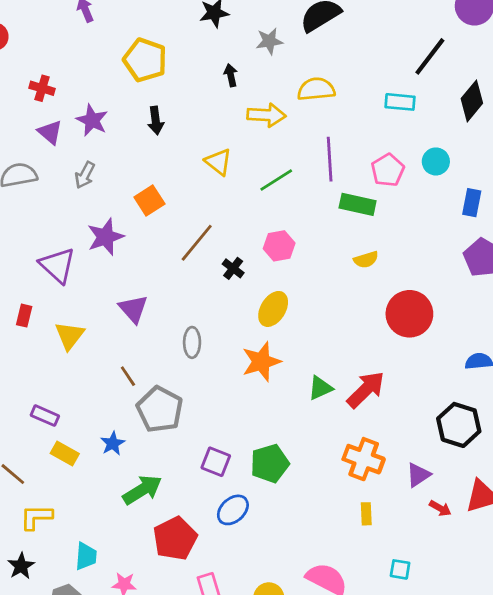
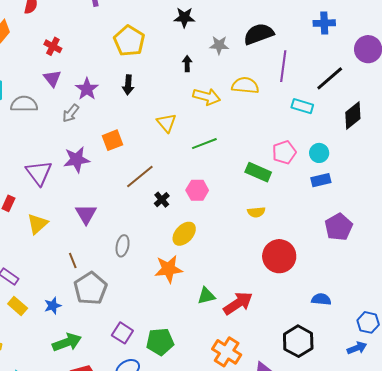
purple star: (92, 120) -> (87, 89), moved
purple line: (330, 159) -> (283, 66), moved
blue rectangle: (472, 203) -> (321, 180), moved, turned 54

